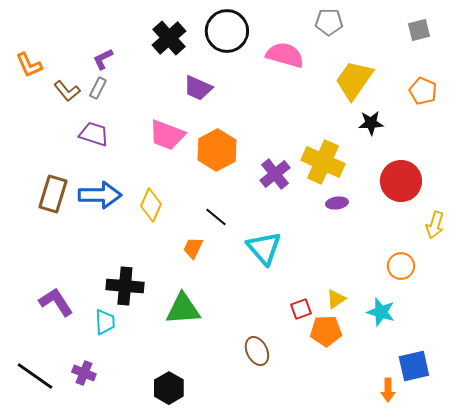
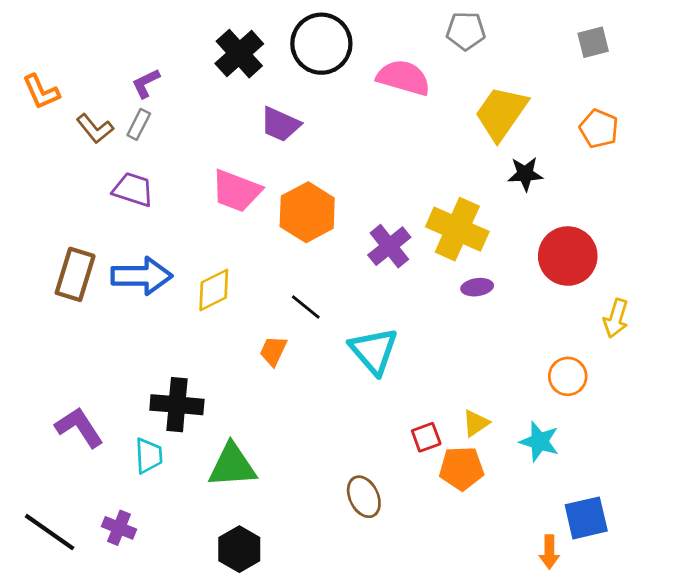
yellow diamond: (151, 205) -> (214, 290), turned 40
green triangle: (183, 309) -> (232, 466), moved

